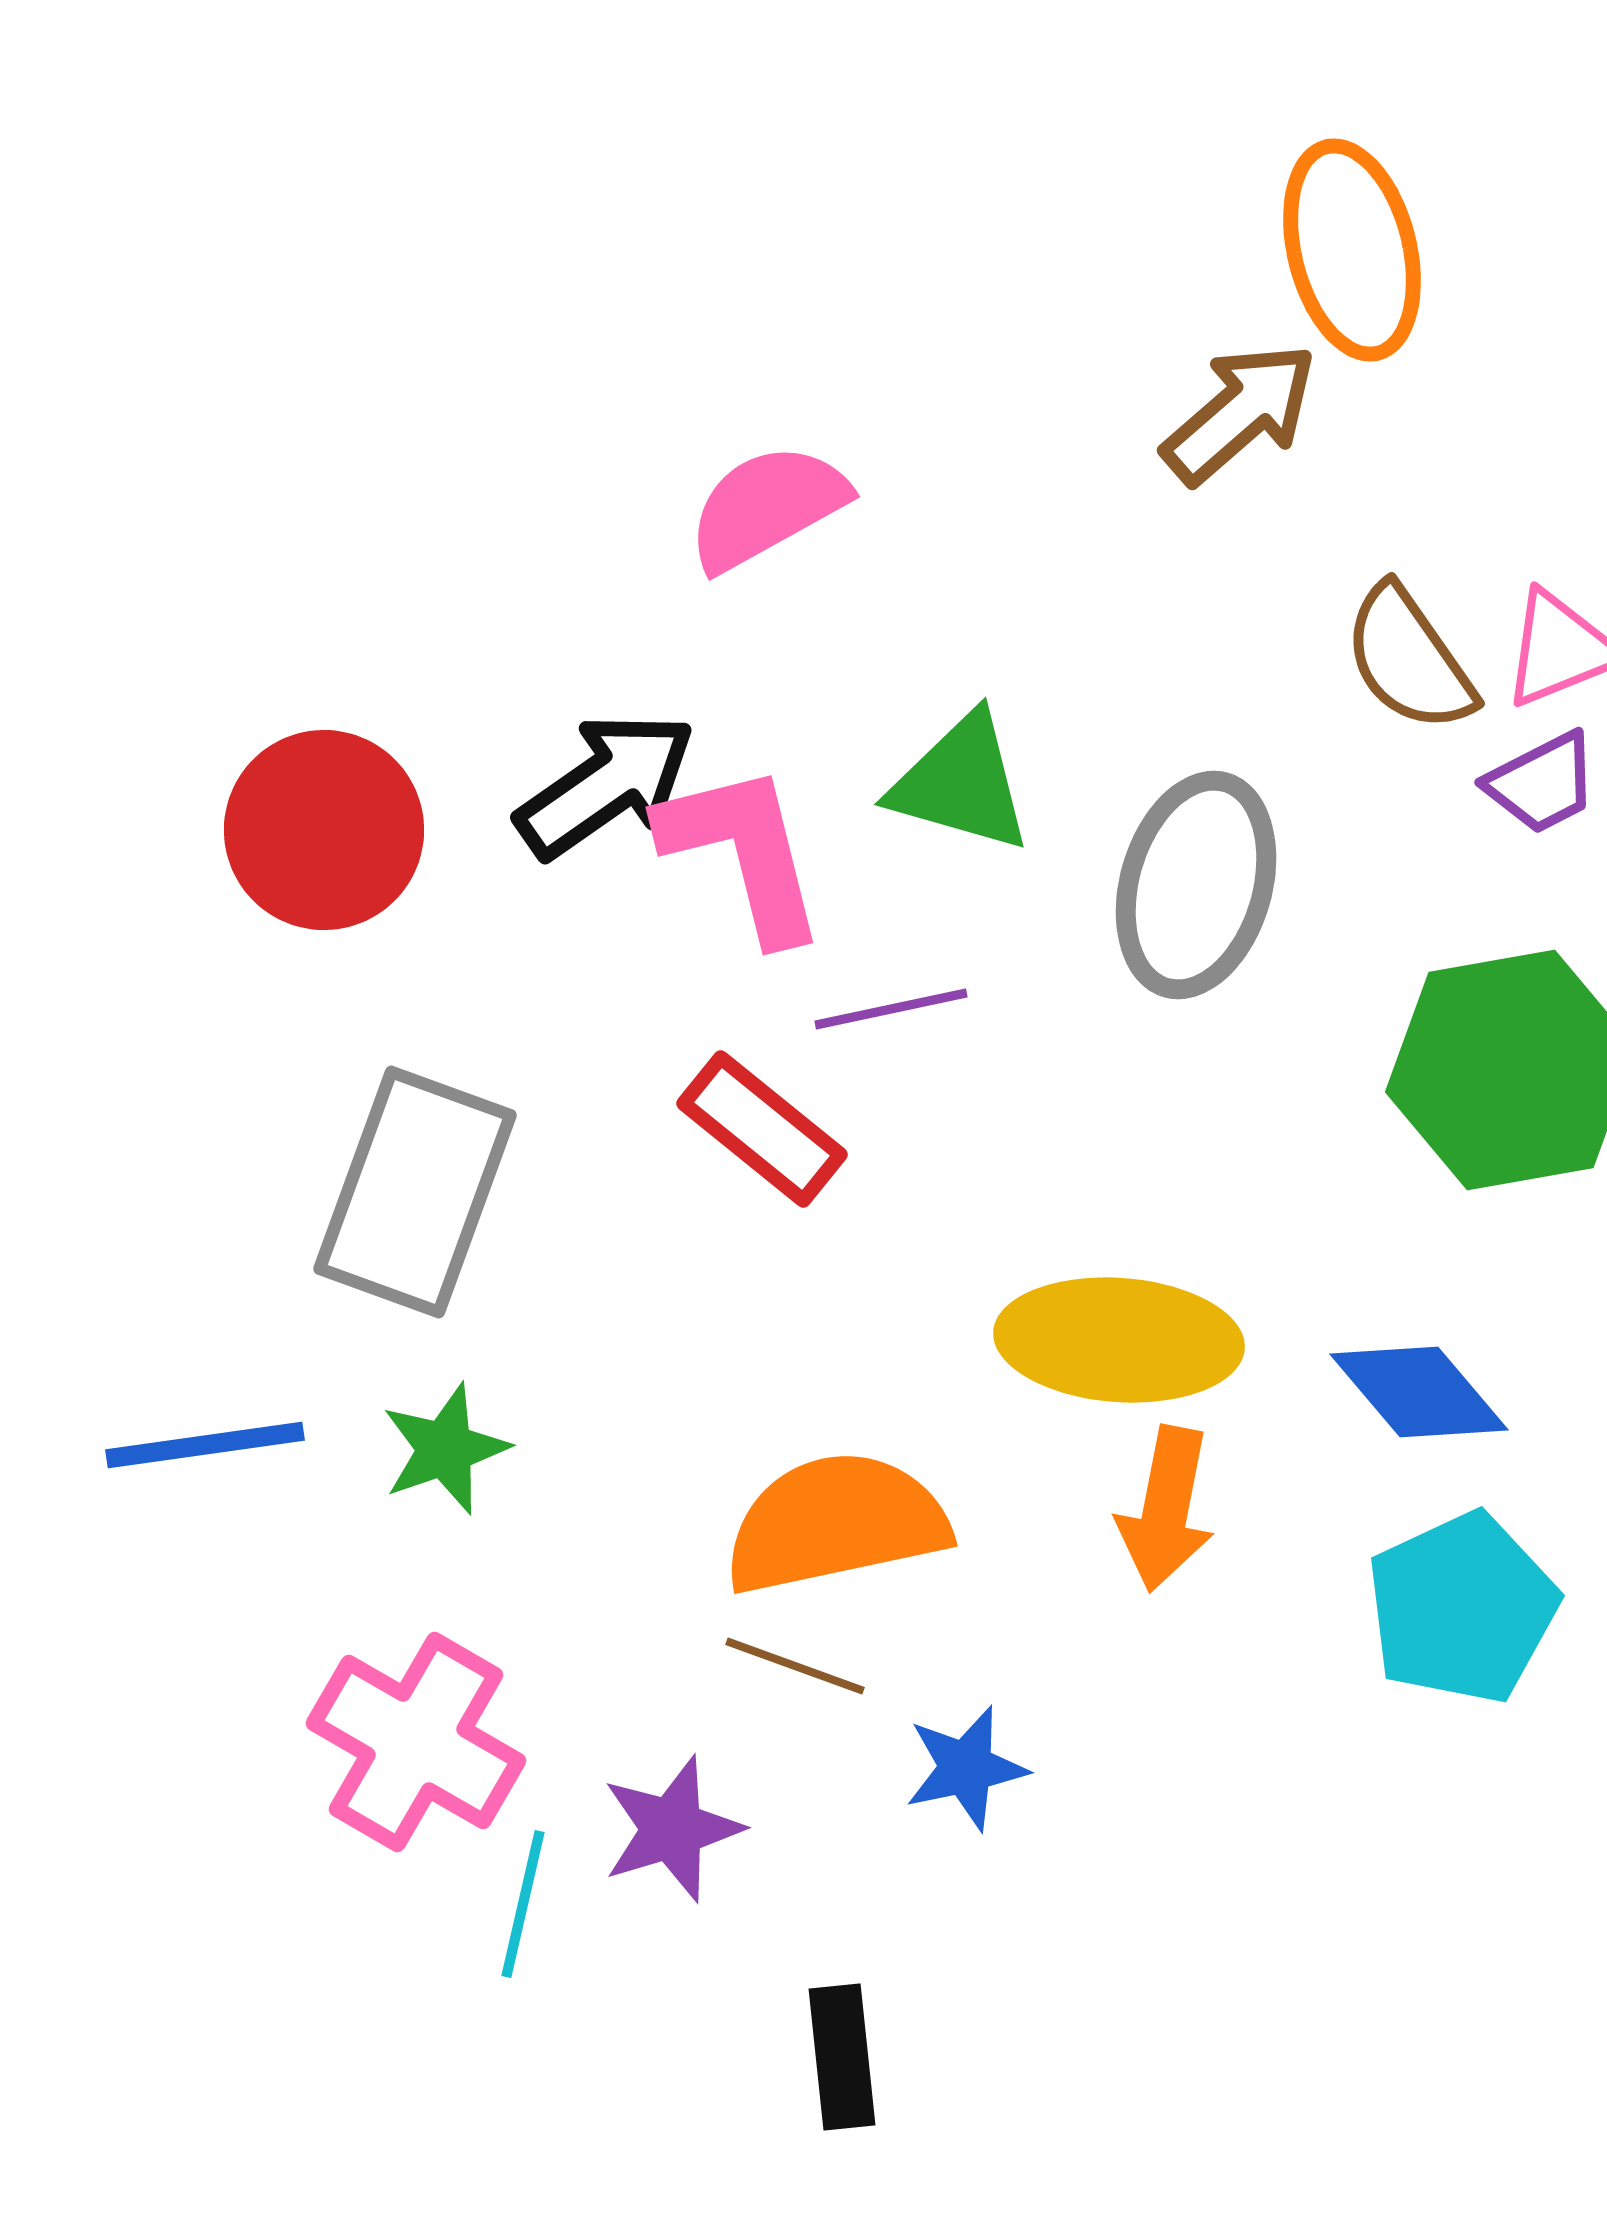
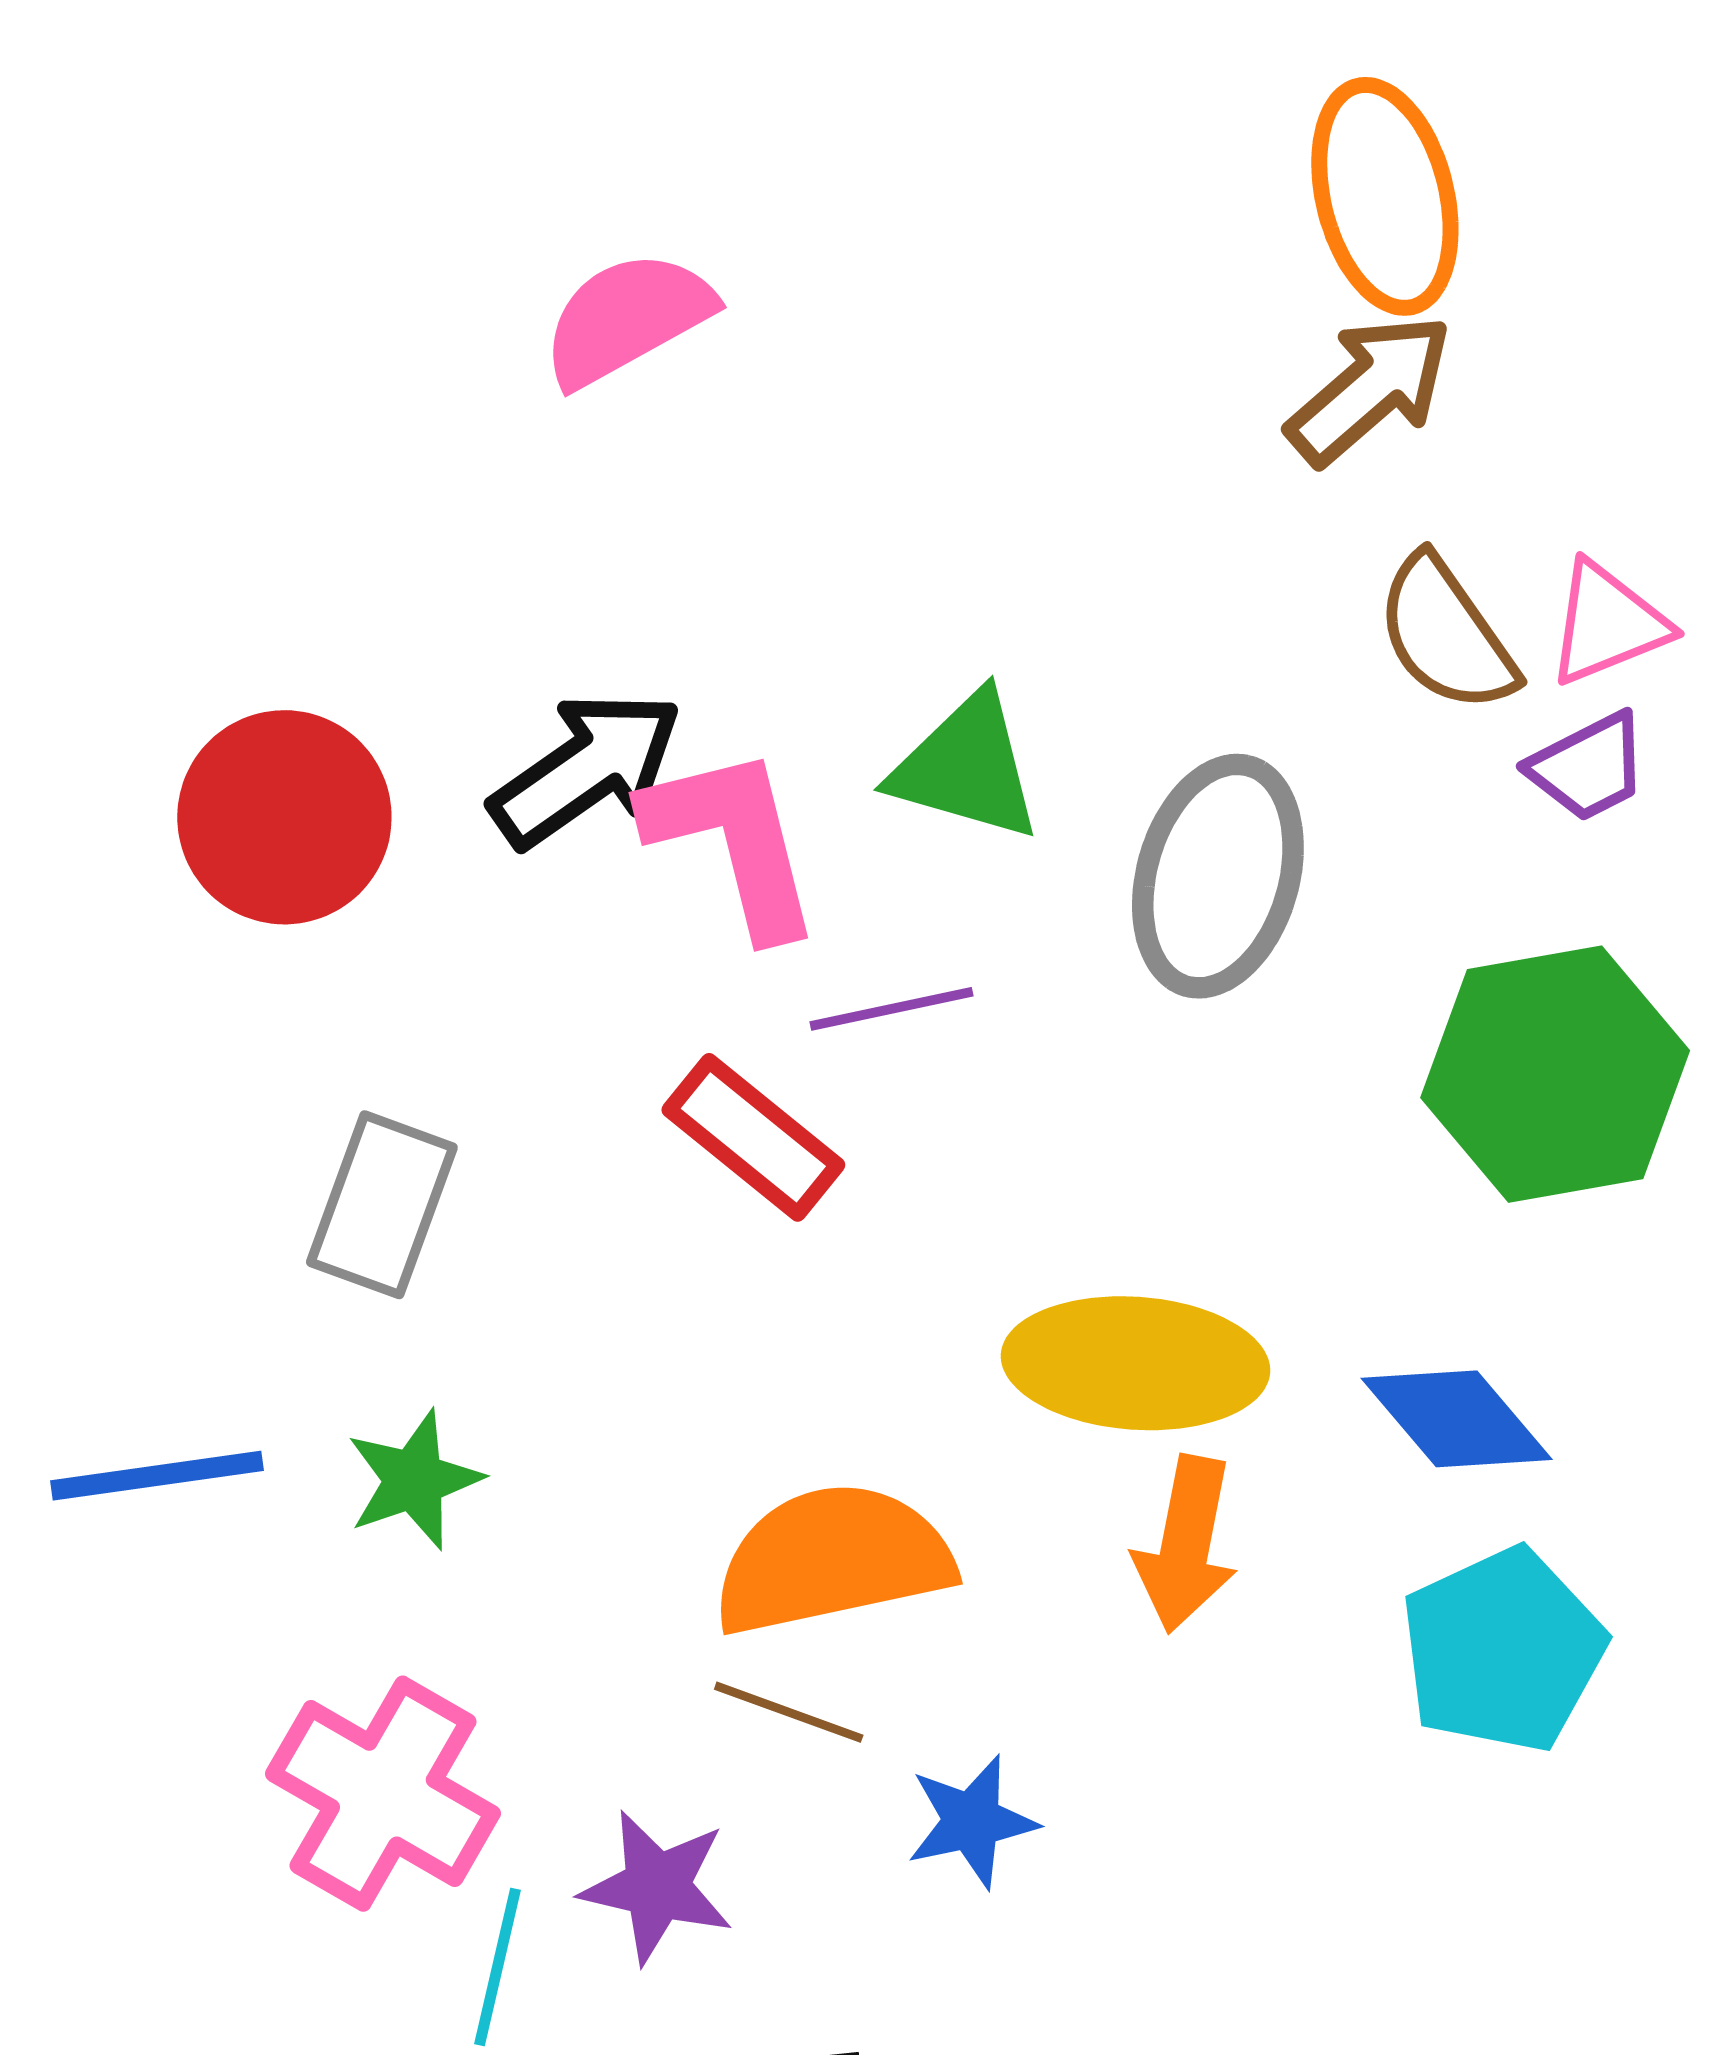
brown arrow: (1240, 413) -> (1370, 389), moved
pink semicircle: (767, 507) -> (627, 318), moved
gray rectangle: (415, 1192) -> (382, 1205), size x0.7
purple star: (672, 1829) -> (657, 1887), turned 30

